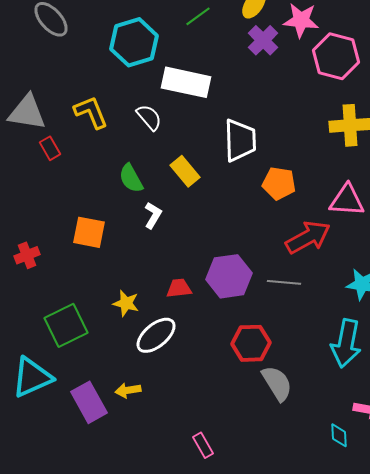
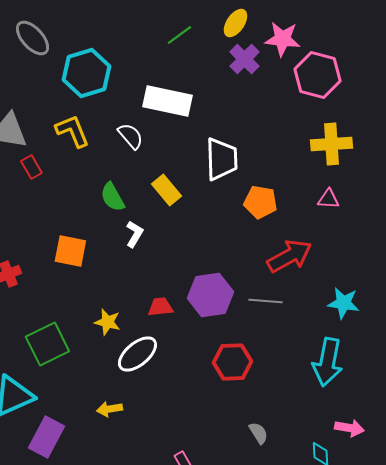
cyan hexagon: (134, 42) -> (86, 73), moved
pink triangle: (347, 200) -> (328, 199), moved, size x0.6
gray semicircle: (277, 383) -> (258, 433), moved, size x0.6
purple rectangle: (89, 402) -> (46, 437), moved, turned 57

